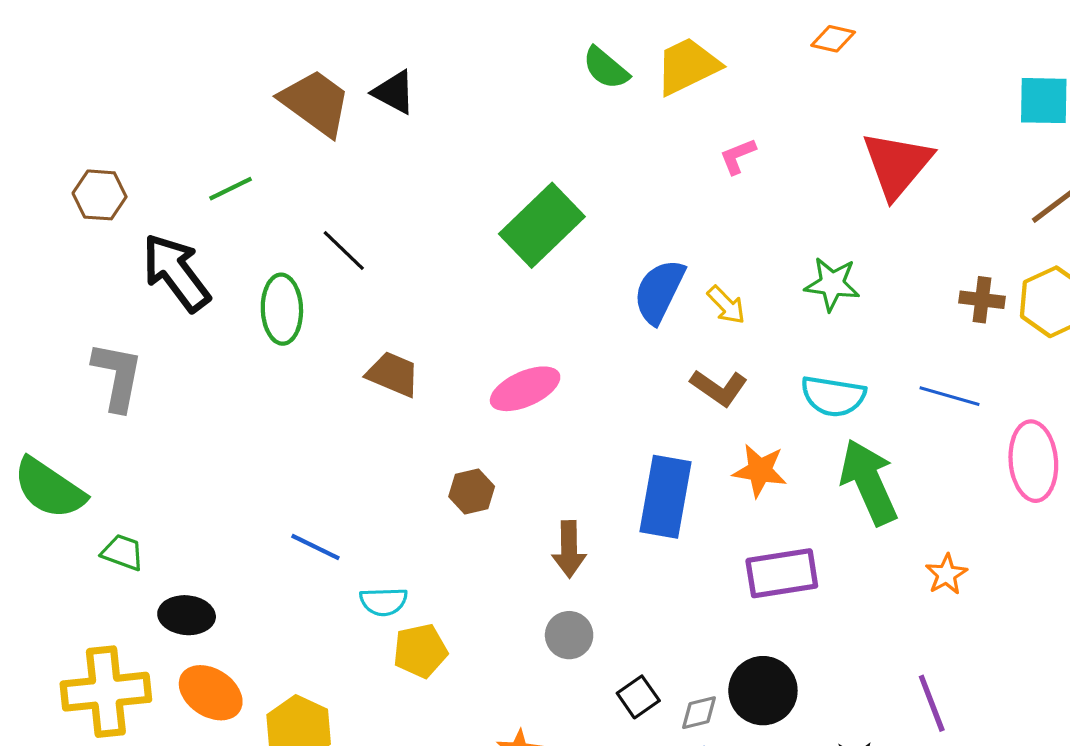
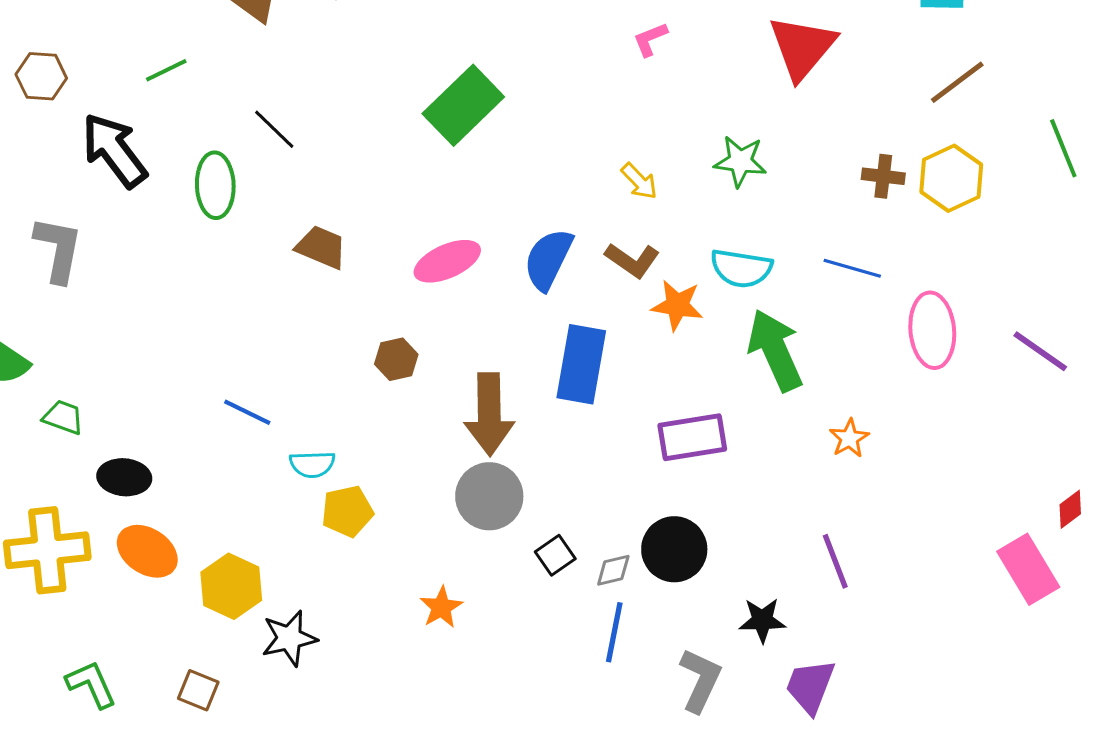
blue semicircle: (659, 291) -> (548, 259), moved
orange star: (760, 471) -> (677, 305), moved
brown arrow: (569, 549) -> (489, 414), size x1.5
gray circle: (569, 635) -> (489, 496), size x1.5

